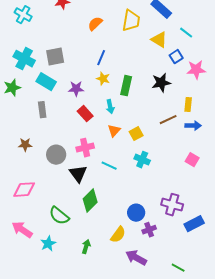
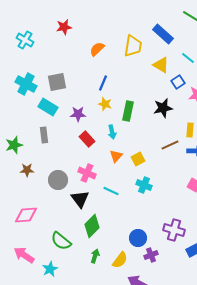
green star: (12, 88) -> (14, 145), moved
pink cross: (85, 148) -> (87, 173), turned 36
green arrow: (86, 247) -> (95, 256), moved

